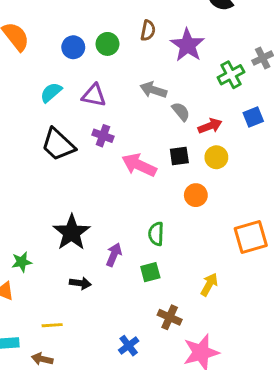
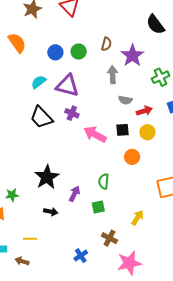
gray arrow: (153, 90) -> (113, 75), moved, turned 66
purple triangle: (94, 95) -> (67, 86), size x1.4
gray semicircle: (181, 112) -> (125, 100), turned 136

